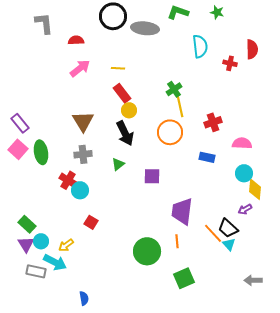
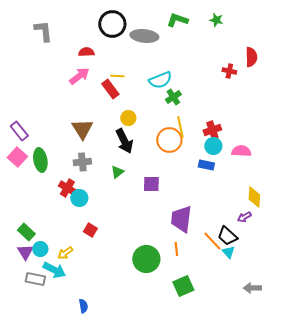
red semicircle: (76, 40) -> (86, 52), moved
cyan semicircle: (200, 46) -> (160, 80), moved, turned 75
red rectangle: (122, 93) -> (110, 89), moved
yellow line: (180, 106) -> (180, 127), moved
cyan circle: (244, 173) -> (213, 146), moved

